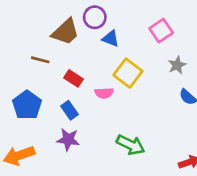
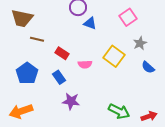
brown trapezoid: (65, 32) -> (22, 18), moved, turned 55
yellow square: (128, 73) -> (114, 56), moved
purple star: (68, 140) -> (71, 101), moved
green arrow: (131, 145) -> (119, 111), moved

